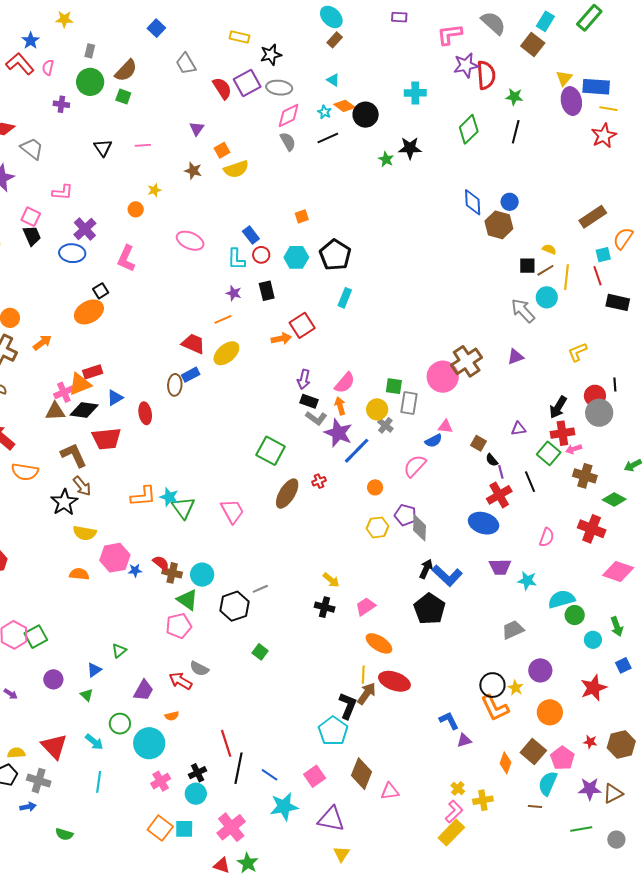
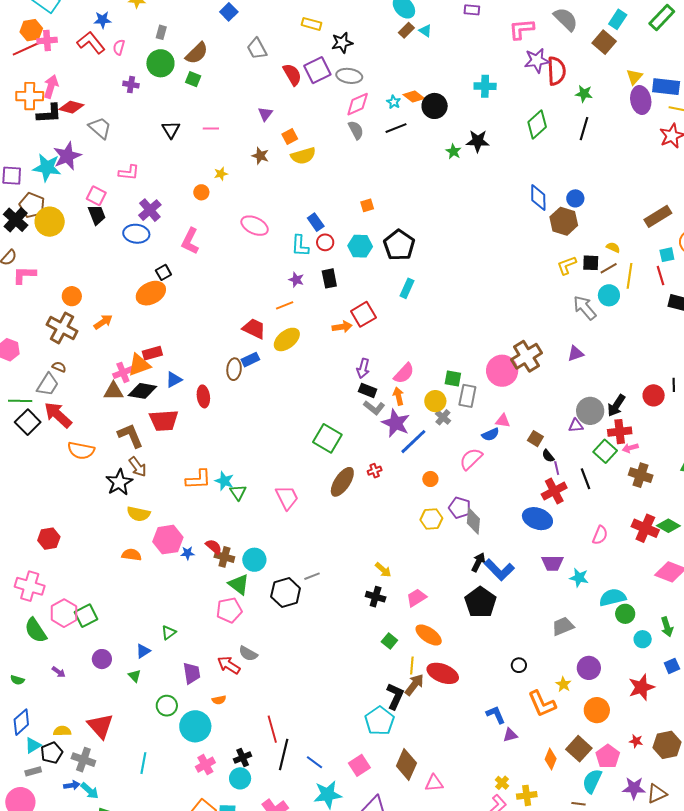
blue star: (31, 41) -> (103, 20), turned 30
cyan triangle: (333, 80) -> (425, 31), moved
yellow L-shape: (577, 352) -> (567, 265), moved
gray circle: (599, 413) -> (590, 411), moved
green diamond: (614, 500) -> (668, 526), moved
green triangle: (183, 508) -> (238, 492), size x0.7
green square: (260, 652) -> (389, 641), moved
black circle: (492, 685) -> (519, 665), moved, size x0.6
purple trapezoid: (144, 690) -> (192, 673), turned -40
cyan arrow: (94, 742) -> (90, 791), moved

